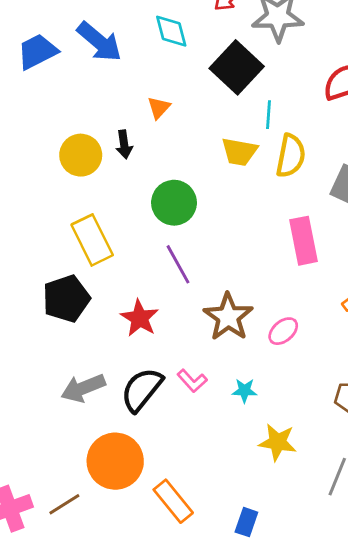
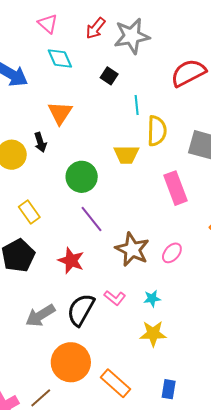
black square: (237, 67) -> (109, 76), size x0.5
orange triangle: (159, 108) -> (60, 113), size x1.5
yellow trapezoid: (239, 152) -> (126, 155), moved
yellow rectangle: (92, 240) -> (29, 212), size x0.7
yellow star: (278, 442) -> (153, 334), moved

